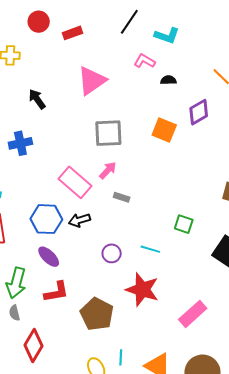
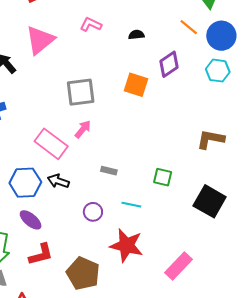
pink L-shape: (145, 61) -> (91, 25), moved
pink triangle: (92, 81) -> (40, 40), moved
gray rectangle: (122, 197) -> (109, 171), moved
black arrow: (79, 220) -> (58, 181), turned 40

